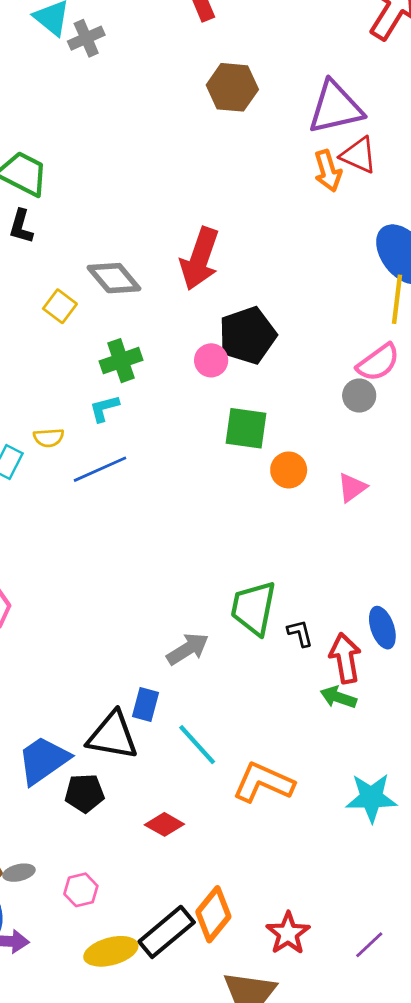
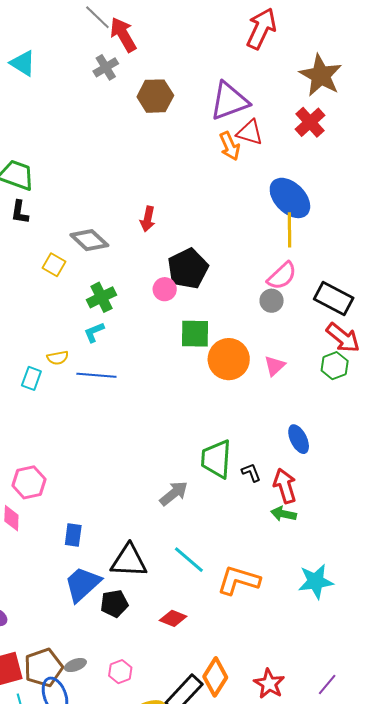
gray cross: (86, 38) -> (106, 67), moved
red arrow: (200, 259) -> (148, 219), size x0.6
blue line: (100, 469) -> (96, 375), turned 36
orange circle: (289, 470) -> (229, 359), size x1.6
blue ellipse: (382, 628) -> (299, 439), moved
blue rectangle: (146, 704) -> (73, 535), moved

